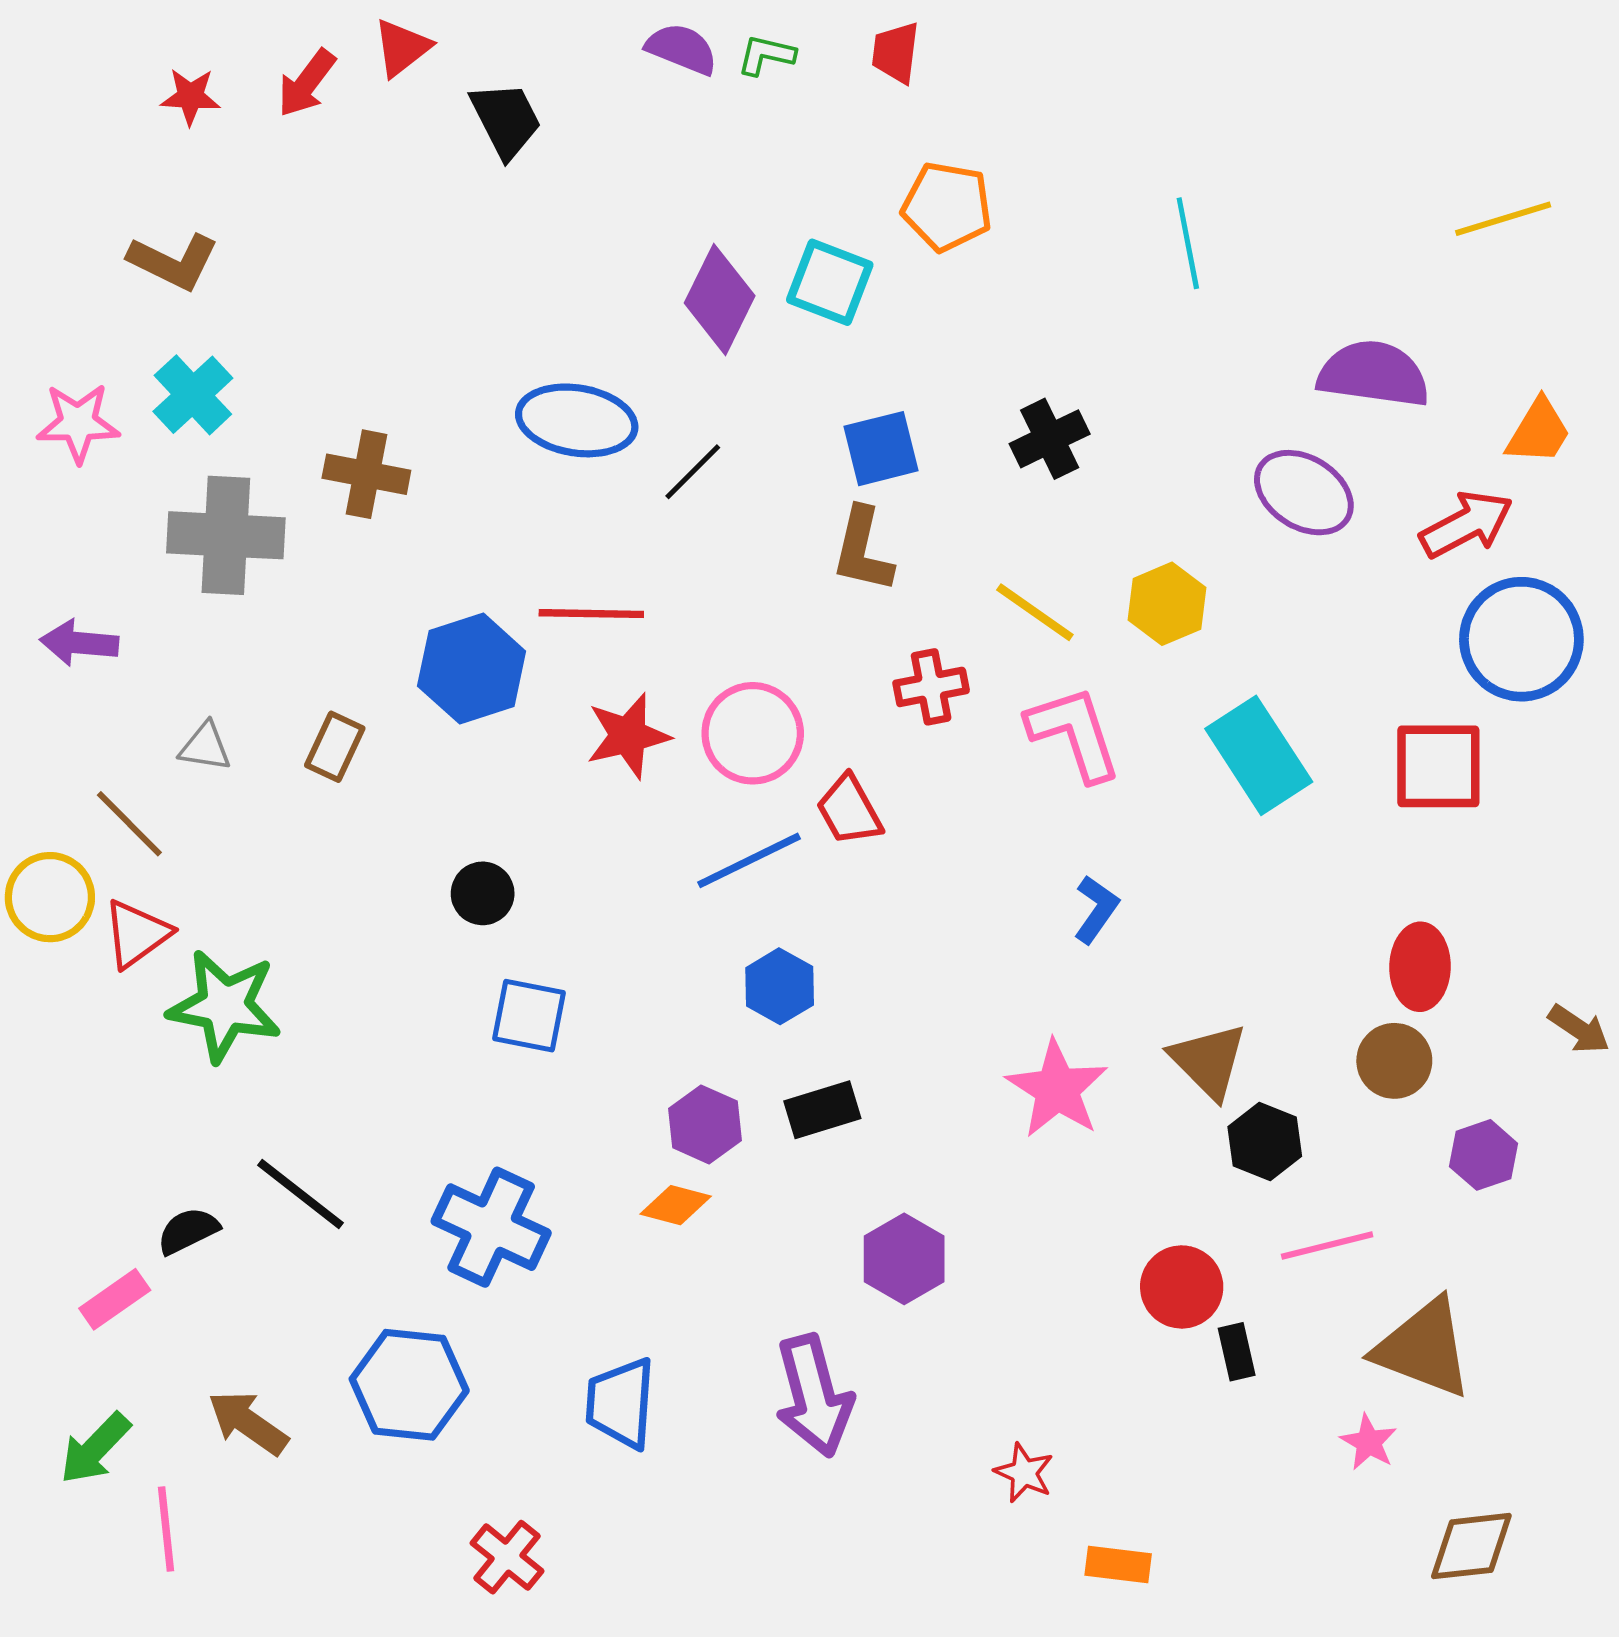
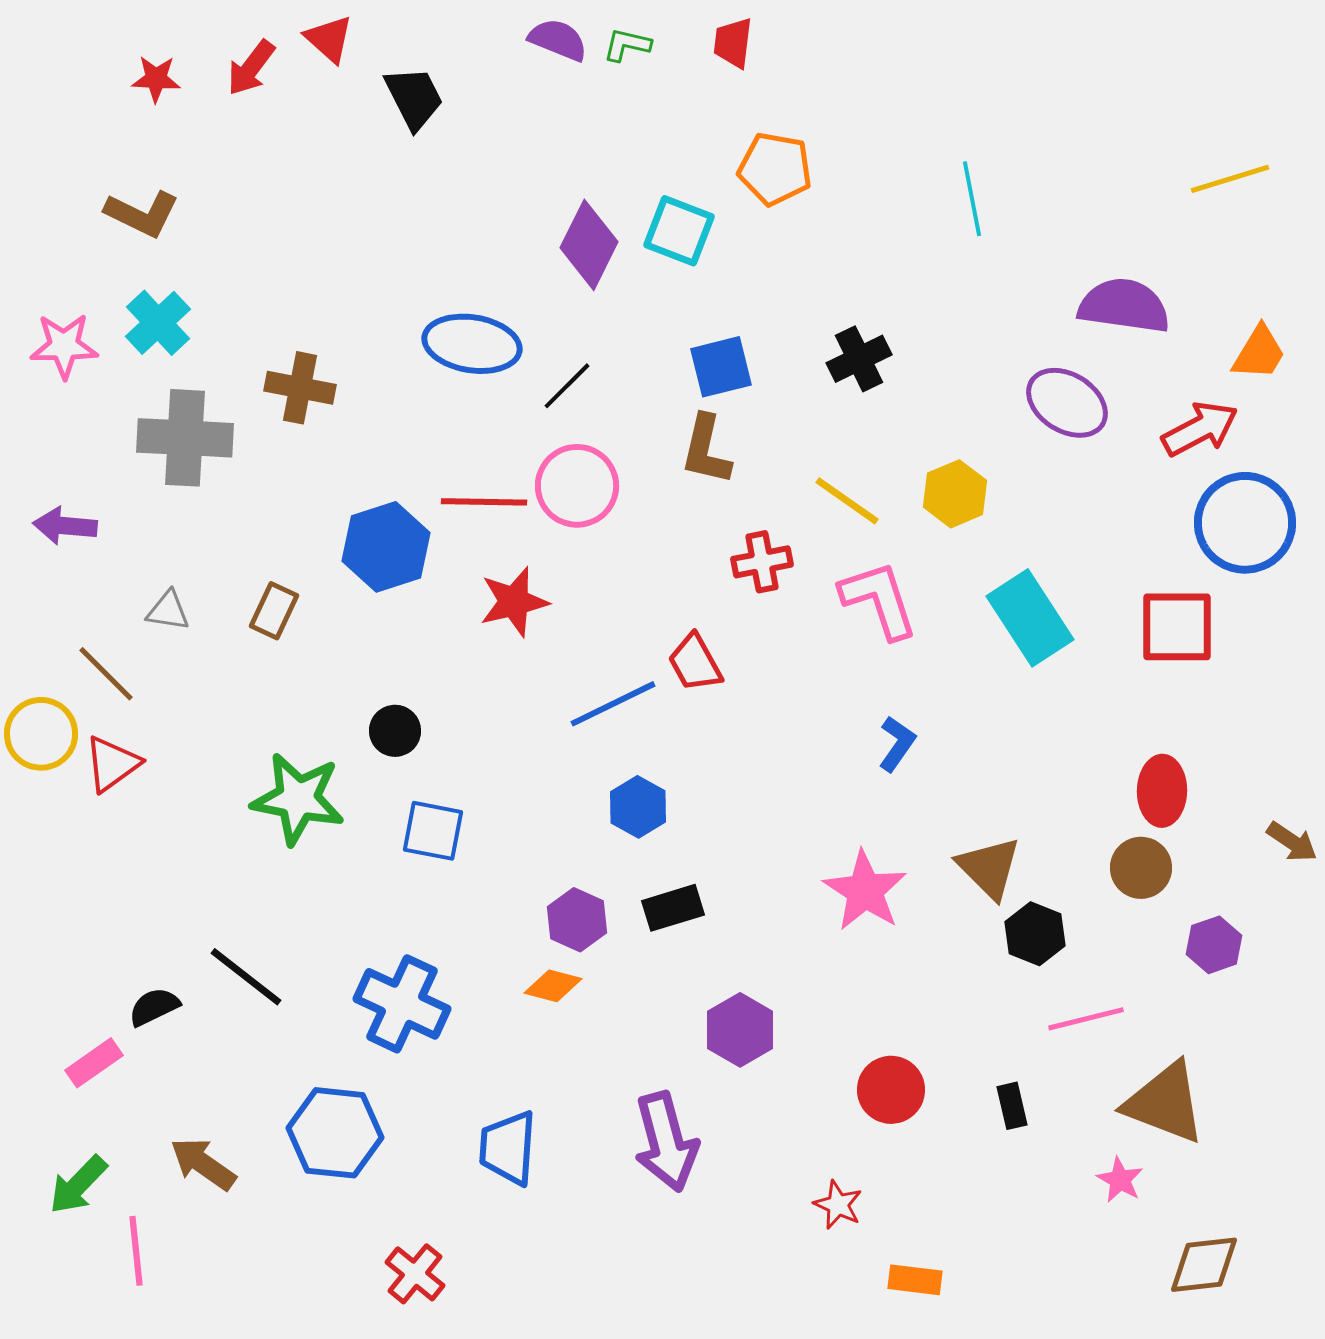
red triangle: (402, 48) -> (329, 39), turned -40
pink circle: (753, 733) -> (577, 486), moved
green star: (225, 1006) -> (298, 799), moved
red circle: (1182, 1287) -> (891, 1090), moved

